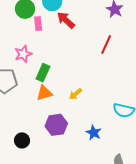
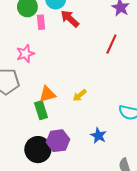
green rectangle: (43, 73) -> (41, 110), moved, turned -42
purple hexagon: (56, 125) -> (58, 141), moved
black circle: (22, 140) -> (38, 150), moved, size x1.6

